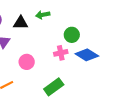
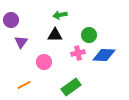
black triangle: (21, 23) -> (55, 35), moved
blue diamond: (87, 55) -> (104, 55), turned -30

